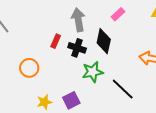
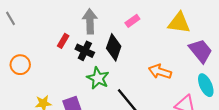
orange circle: (29, 68) -> (20, 65), moved
green star: (93, 72) -> (98, 78), turned 30

